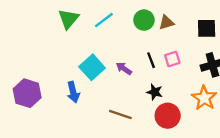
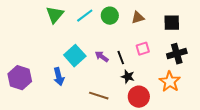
green circle: (144, 20) -> (110, 16), moved
black line: (151, 60) -> (121, 58), moved

